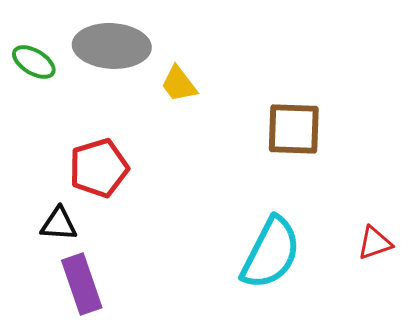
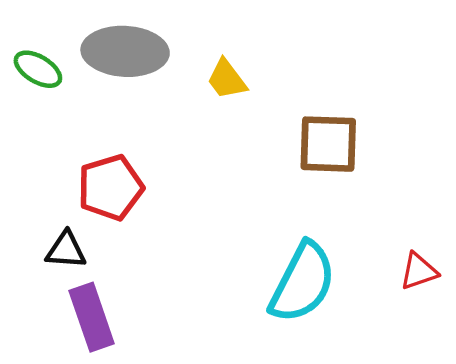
yellow trapezoid: (179, 84) -> (227, 79), moved

